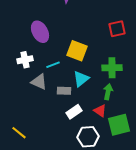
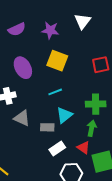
yellow square: (77, 51) -> (57, 61), moved
cyan line: (53, 65) -> (55, 92), moved

